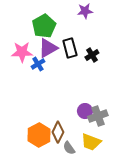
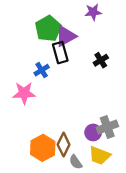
purple triangle: (48, 48) -> (66, 36), moved
black rectangle: (70, 48) -> (60, 53), moved
pink star: (22, 52) -> (24, 93), moved
purple circle: (85, 111) -> (93, 132), moved

